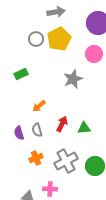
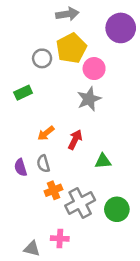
gray circle: (36, 39) -> (42, 58), moved
pink circle: (94, 54) -> (94, 69), moved
red arrow: (62, 124) -> (75, 140), moved
orange cross: (36, 158) -> (53, 190), moved

